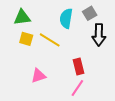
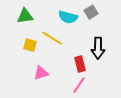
cyan semicircle: (66, 18) -> (68, 17), turned -84
black arrow: (99, 35) -> (98, 48), moved
yellow square: (26, 39) -> (30, 45), moved

